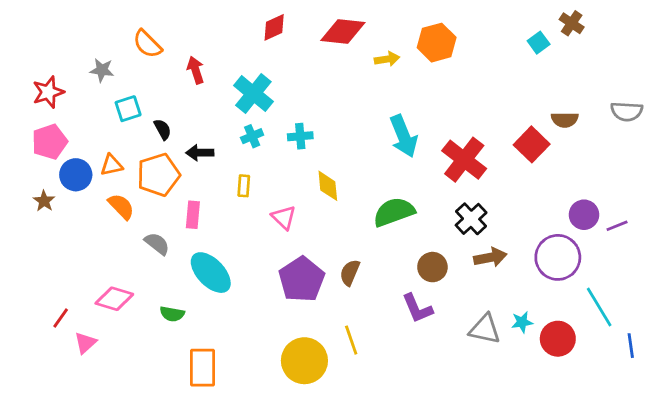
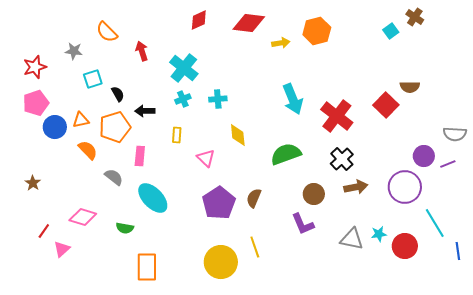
gray semicircle: (627, 111) -> (455, 134), moved
brown star: (44, 201) -> (33, 183), moved

